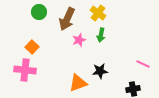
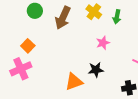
green arrow: (101, 35) -> (117, 17), moved
pink star: (79, 40) -> (103, 43), moved
pink cross: (25, 70) -> (21, 69), turned -30

